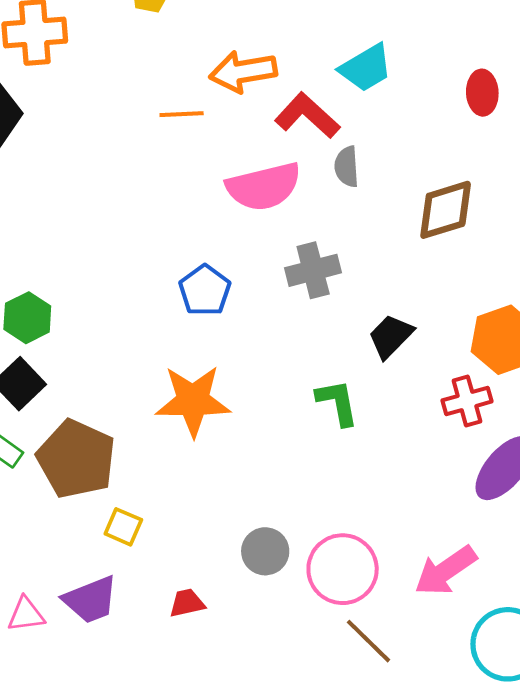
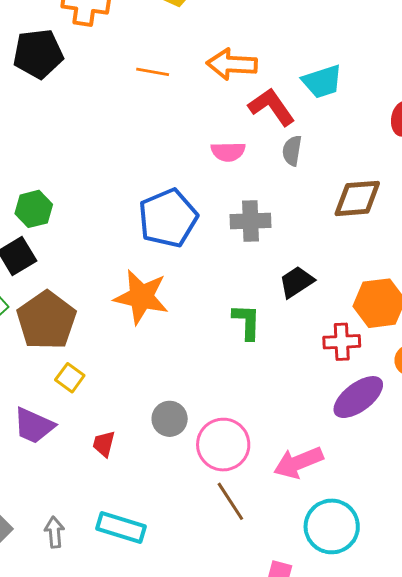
orange line: (182, 114) -> (153, 72), moved
pink semicircle: (264, 187) -> (228, 152), size x0.6
blue pentagon: (205, 290) -> (168, 218), size x1.5
purple trapezoid: (91, 600) -> (34, 426), turned 33
red trapezoid: (187, 603) -> (104, 444), turned -76

